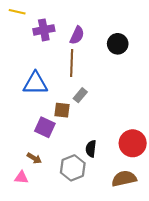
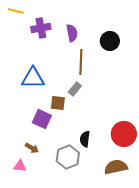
purple semicircle: (77, 35) -> (72, 33), turned -36
brown line: (72, 63) -> (81, 62), moved

